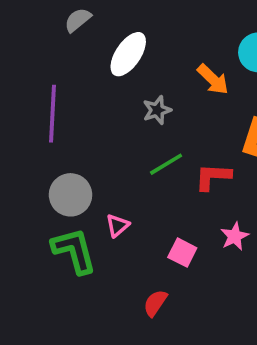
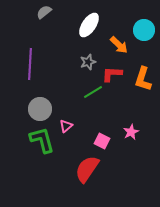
white ellipse: (128, 54) -> (89, 25), moved
red L-shape: (213, 177) -> (112, 74), moved
red semicircle: (155, 303) -> (87, 169), size x1.8

